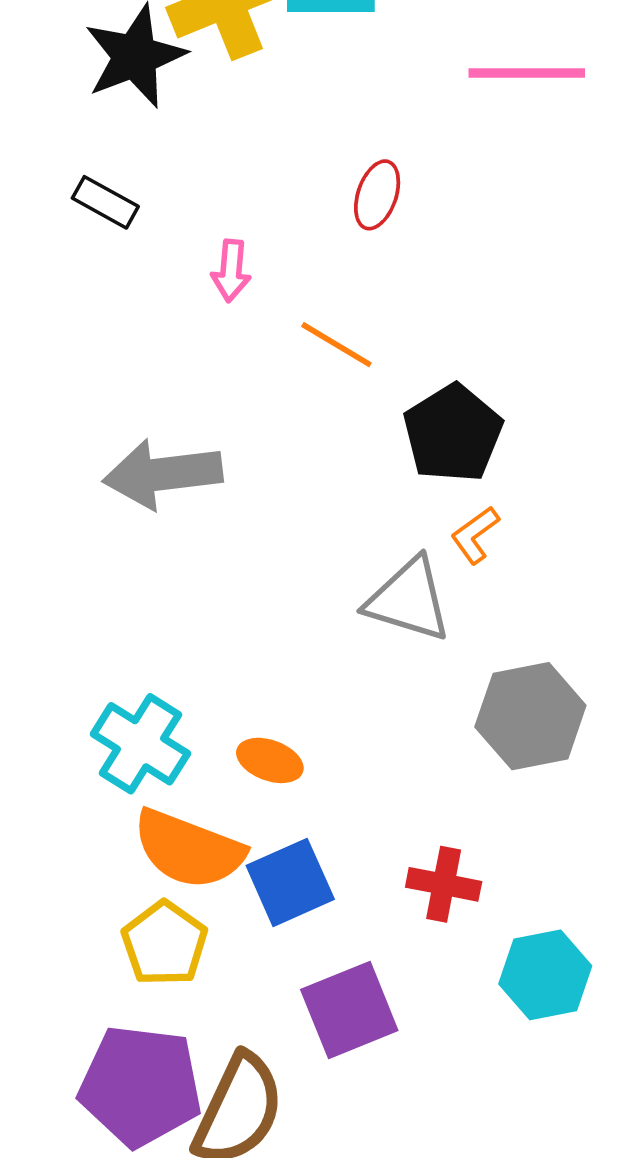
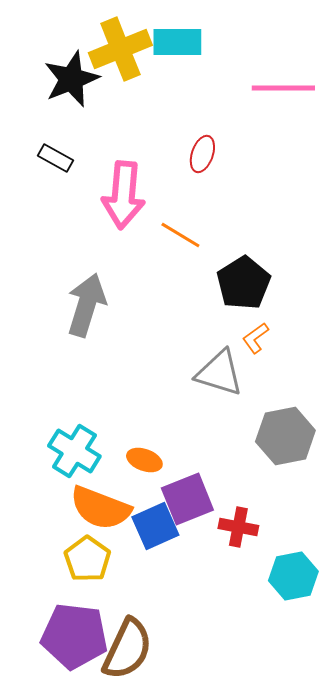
pink arrow: (231, 271) -> (123, 195), size x2.0
gray arrow: (163, 474) -> (86, 305), turned 114
purple square: (349, 1010) -> (187, 499), moved

